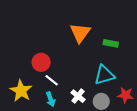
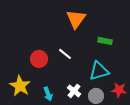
orange triangle: (80, 33) -> (76, 19), moved
white line: (52, 80) -> (65, 54), moved

